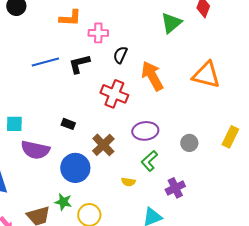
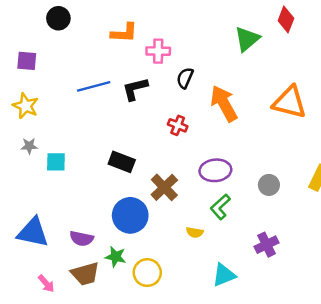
red cross: (114, 94) -> (178, 125), size x0.6
black rectangle: (68, 124) -> (122, 162), size x1.5
purple semicircle: (35, 150) -> (82, 238), moved, size x0.7
purple cross: (175, 188) -> (266, 245), moved

